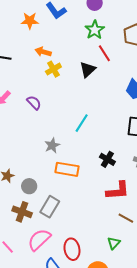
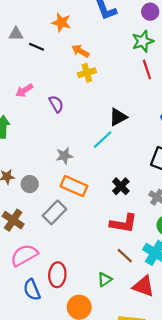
orange star: (30, 21) -> (61, 22), moved
black triangle: (88, 70) -> (118, 117), moved
gray circle: (29, 186) -> (30, 184), moved
gray rectangle: (50, 207) -> (54, 212), moved

